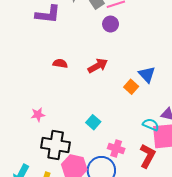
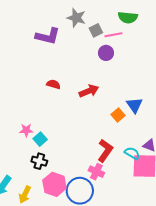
cyan square: (93, 122) -> (40, 139), moved
black cross: (56, 145) -> (39, 161), size x0.6
red L-shape: (147, 156) -> (105, 151), moved

